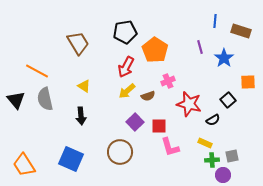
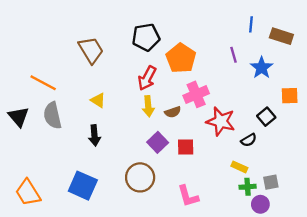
pink cross: (168, 81) -> (196, 94), size x1.5
yellow arrow: (127, 91) -> (148, 106), turned -54
pink L-shape: (170, 147) -> (188, 196), moved

